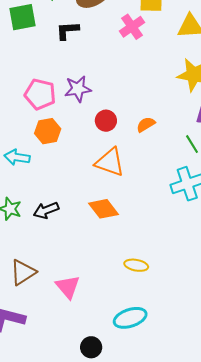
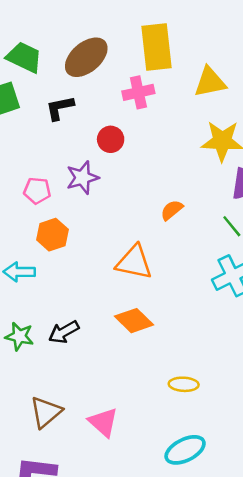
pink cross: (132, 27) -> (138, 92), turned 30
pink pentagon: (40, 94) -> (37, 191), size x0.7
red circle: (106, 121) -> (111, 139), moved

